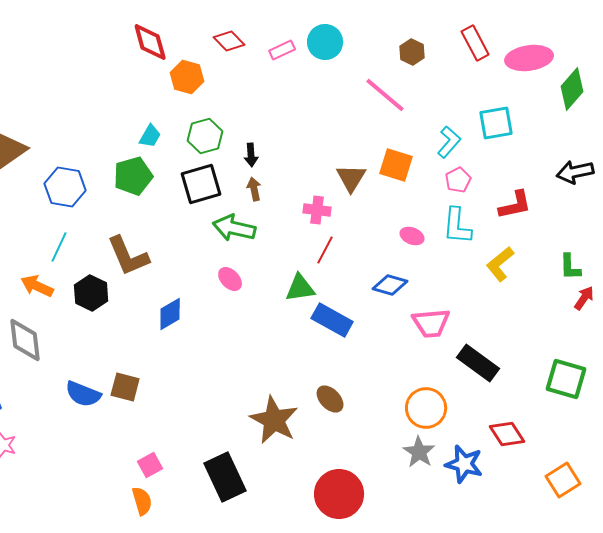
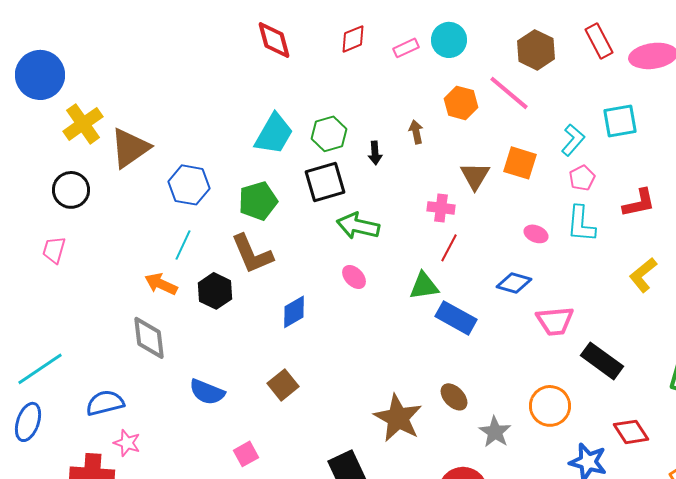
red diamond: (229, 41) -> (353, 39), turned -68
brown hexagon: (412, 52) -> (536, 50), size x1.5
orange hexagon: (187, 77) -> (461, 103), moved
cyan trapezoid: (150, 136) -> (274, 134), size x1.8
green pentagon: (133, 176) -> (258, 201), moved
brown arrow: (254, 189) -> (416, 132), moved
yellow L-shape: (500, 264) -> (643, 275), moved
brown square: (125, 387) -> (283, 385), moved, turned 36
gray star: (419, 452) -> (495, 432), moved
pink square: (150, 465) -> (246, 454), moved

